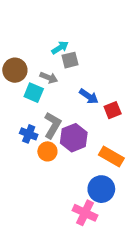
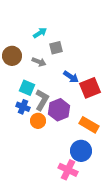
cyan arrow: (60, 48) -> (40, 33), moved
cyan square: (34, 93) -> (27, 88), moved
red square: (113, 110) -> (90, 88), size x1.5

